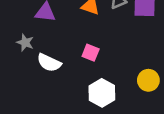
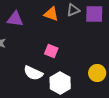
white semicircle: (49, 63) -> (33, 73), moved

